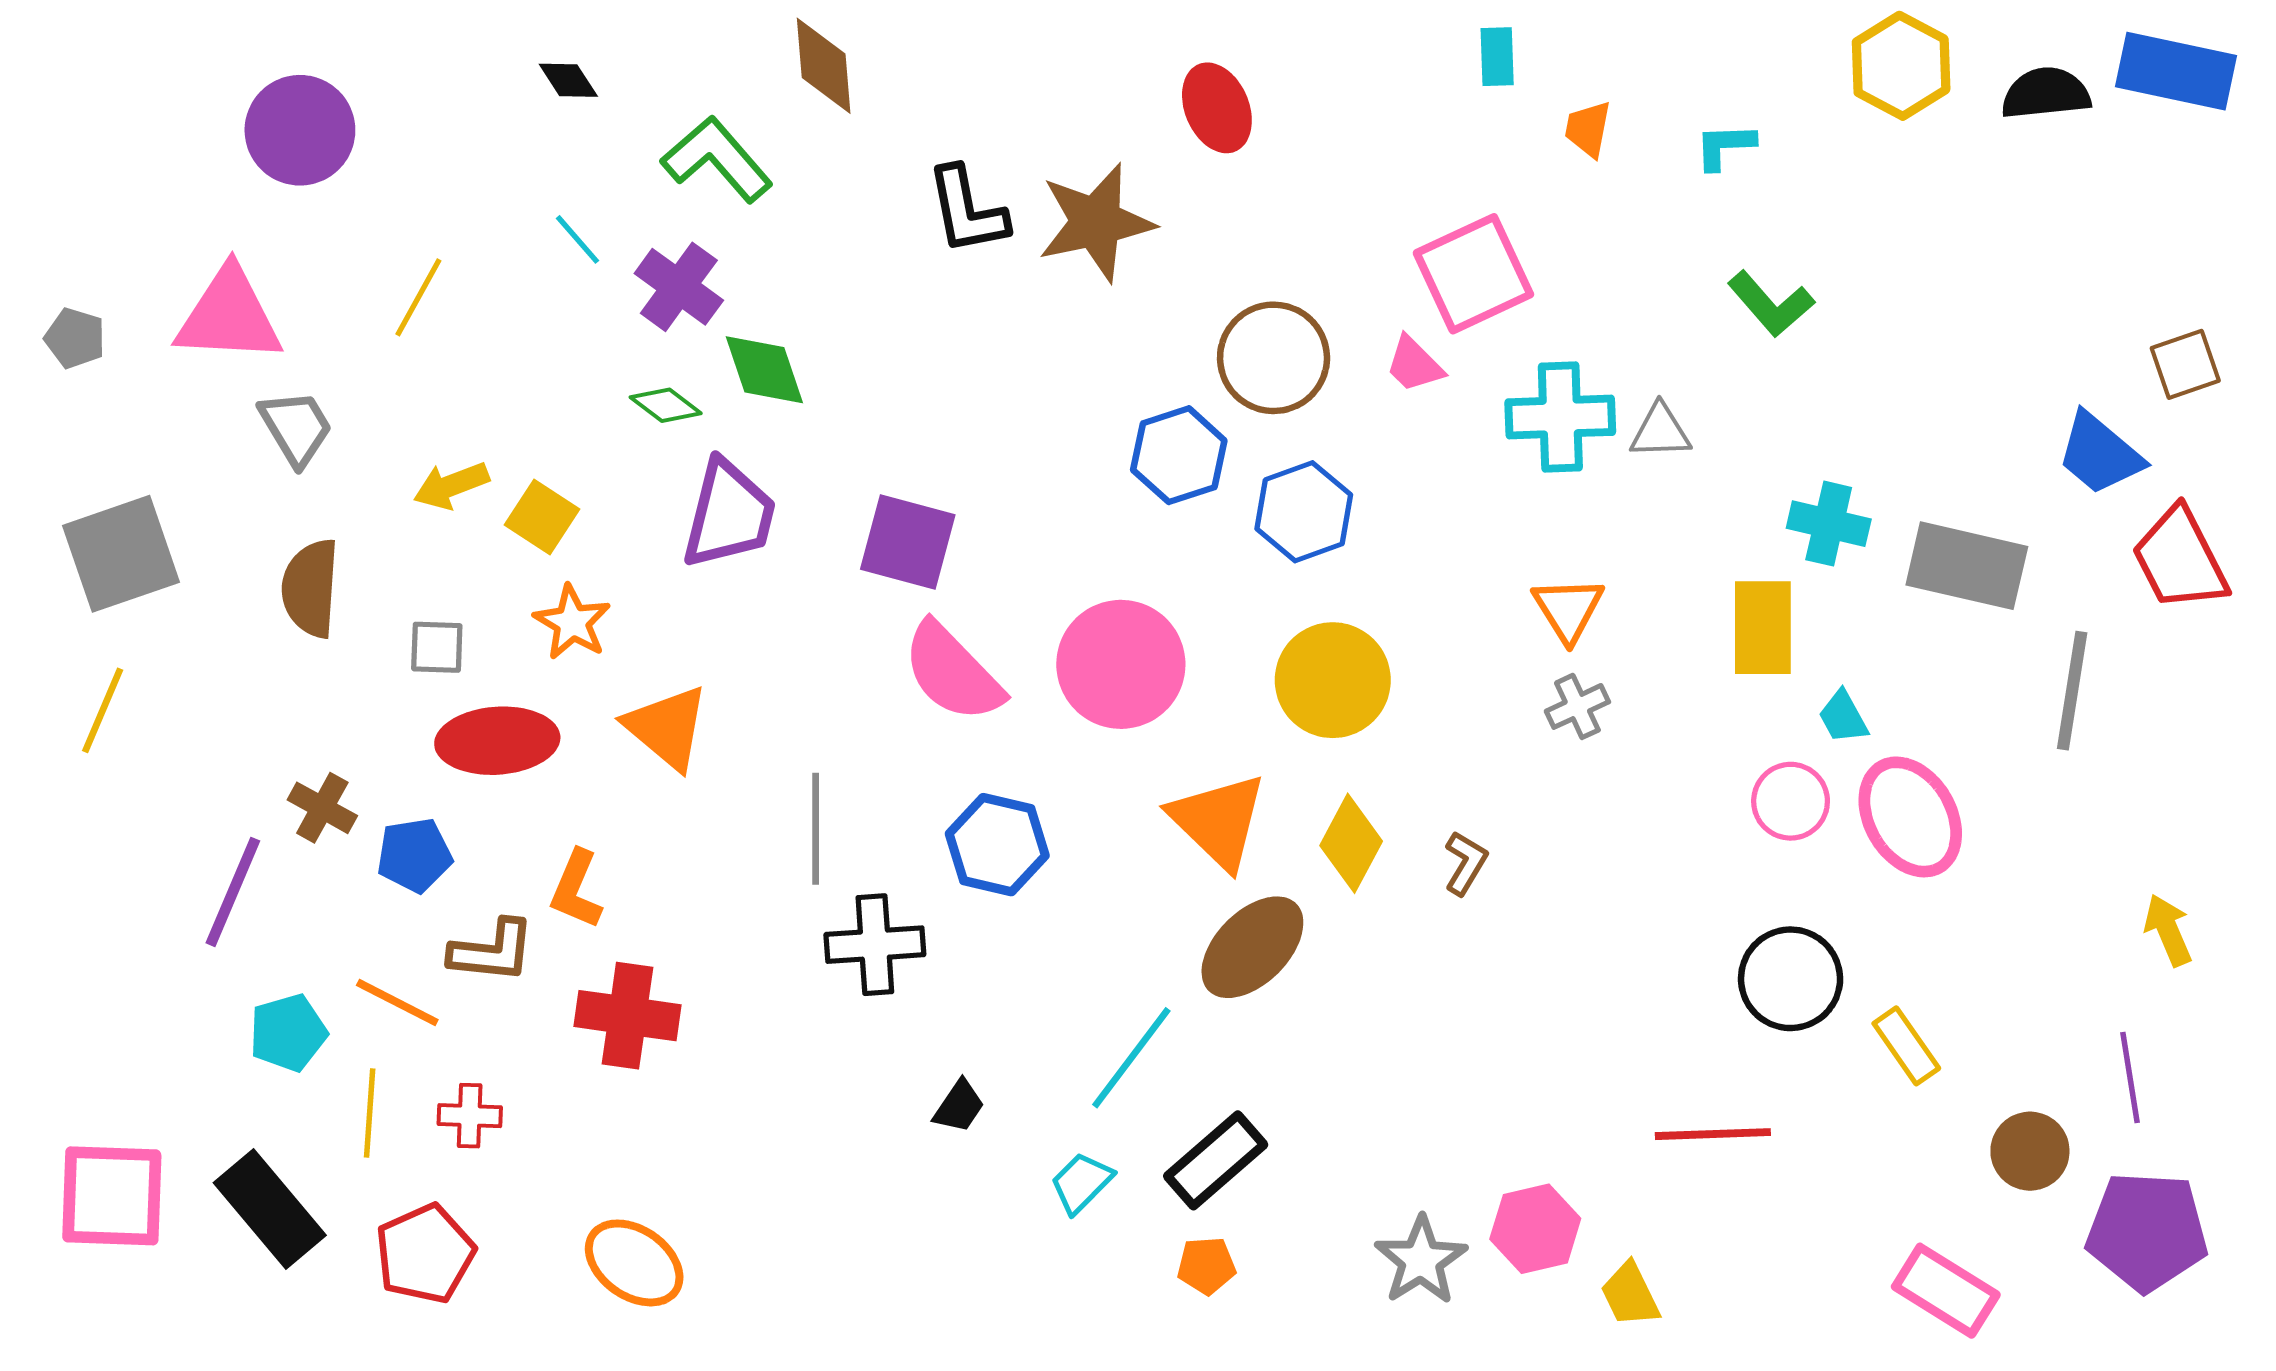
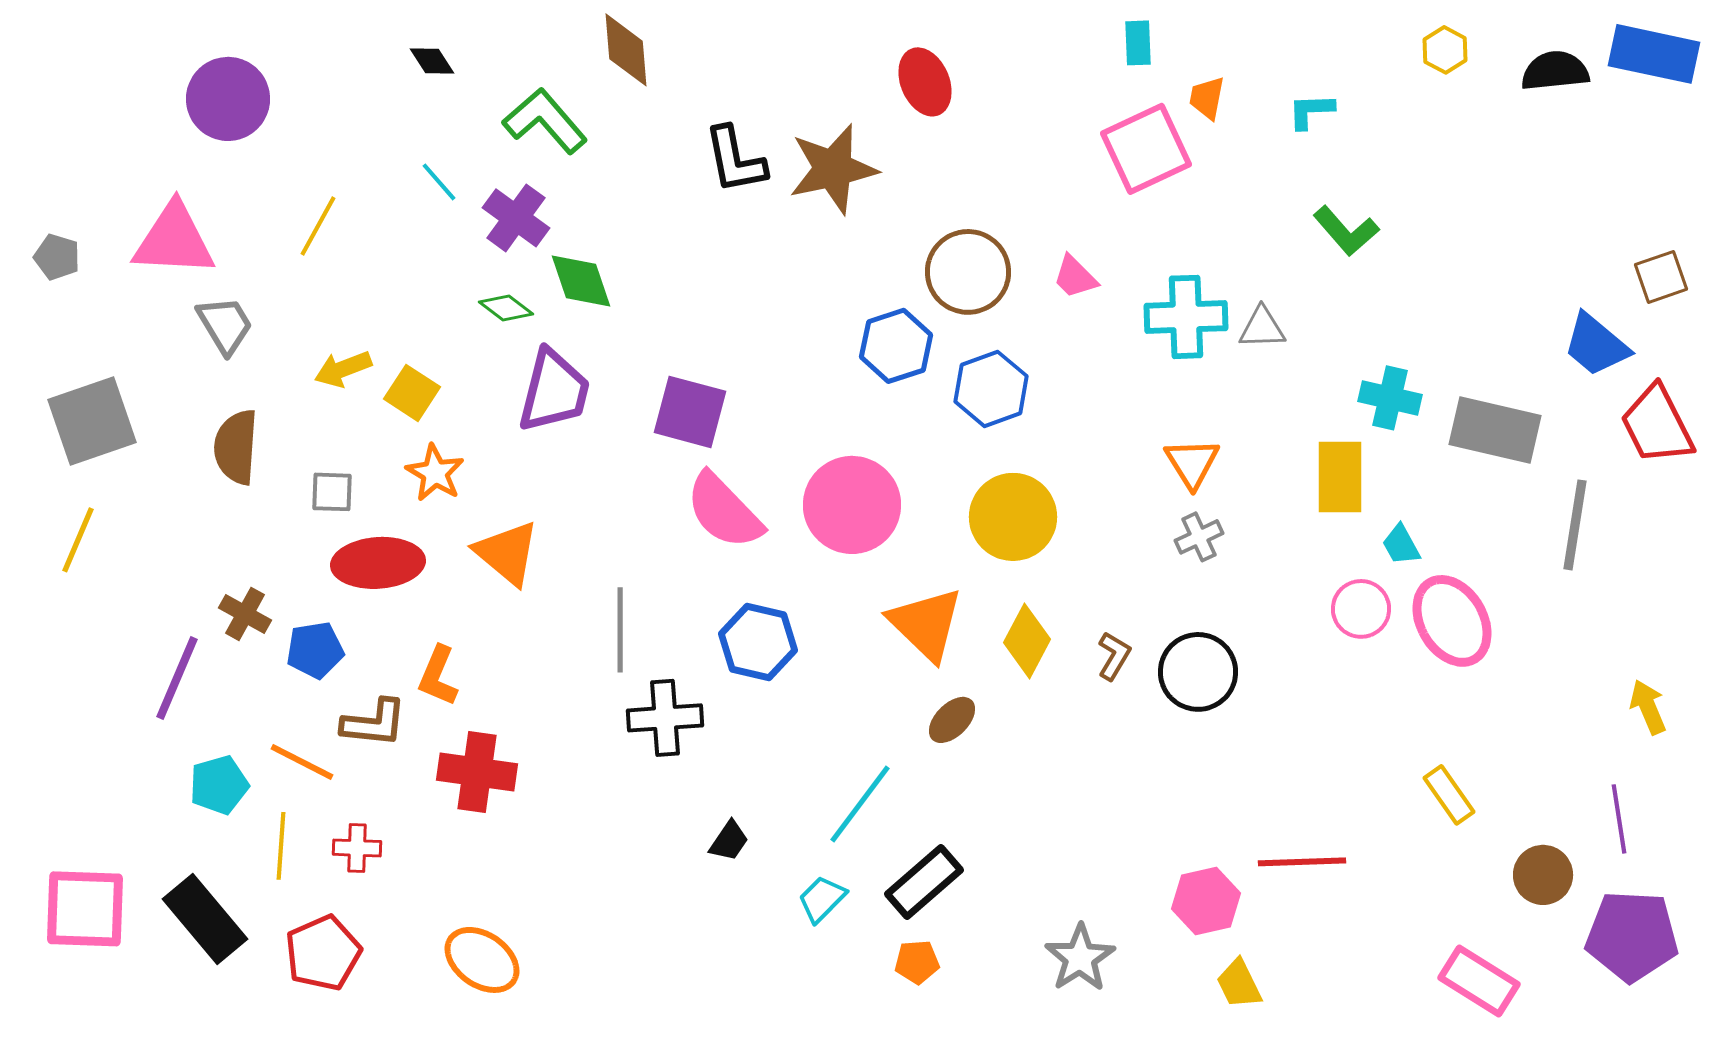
yellow hexagon: (1901, 66) -> (1445, 50), size x0.6
pink square: (1473, 274) -> (1146, 149), moved
brown ellipse: (1252, 947) -> (952, 720), size x0.6
black circle: (1791, 979) -> (1198, 672), moved
pink hexagon: (1535, 1229) -> (1206, 901), moved

